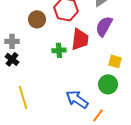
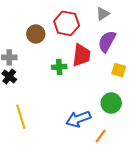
yellow square: (115, 61) -> (119, 70), moved
blue arrow: (77, 99) -> (78, 119), turned -55

